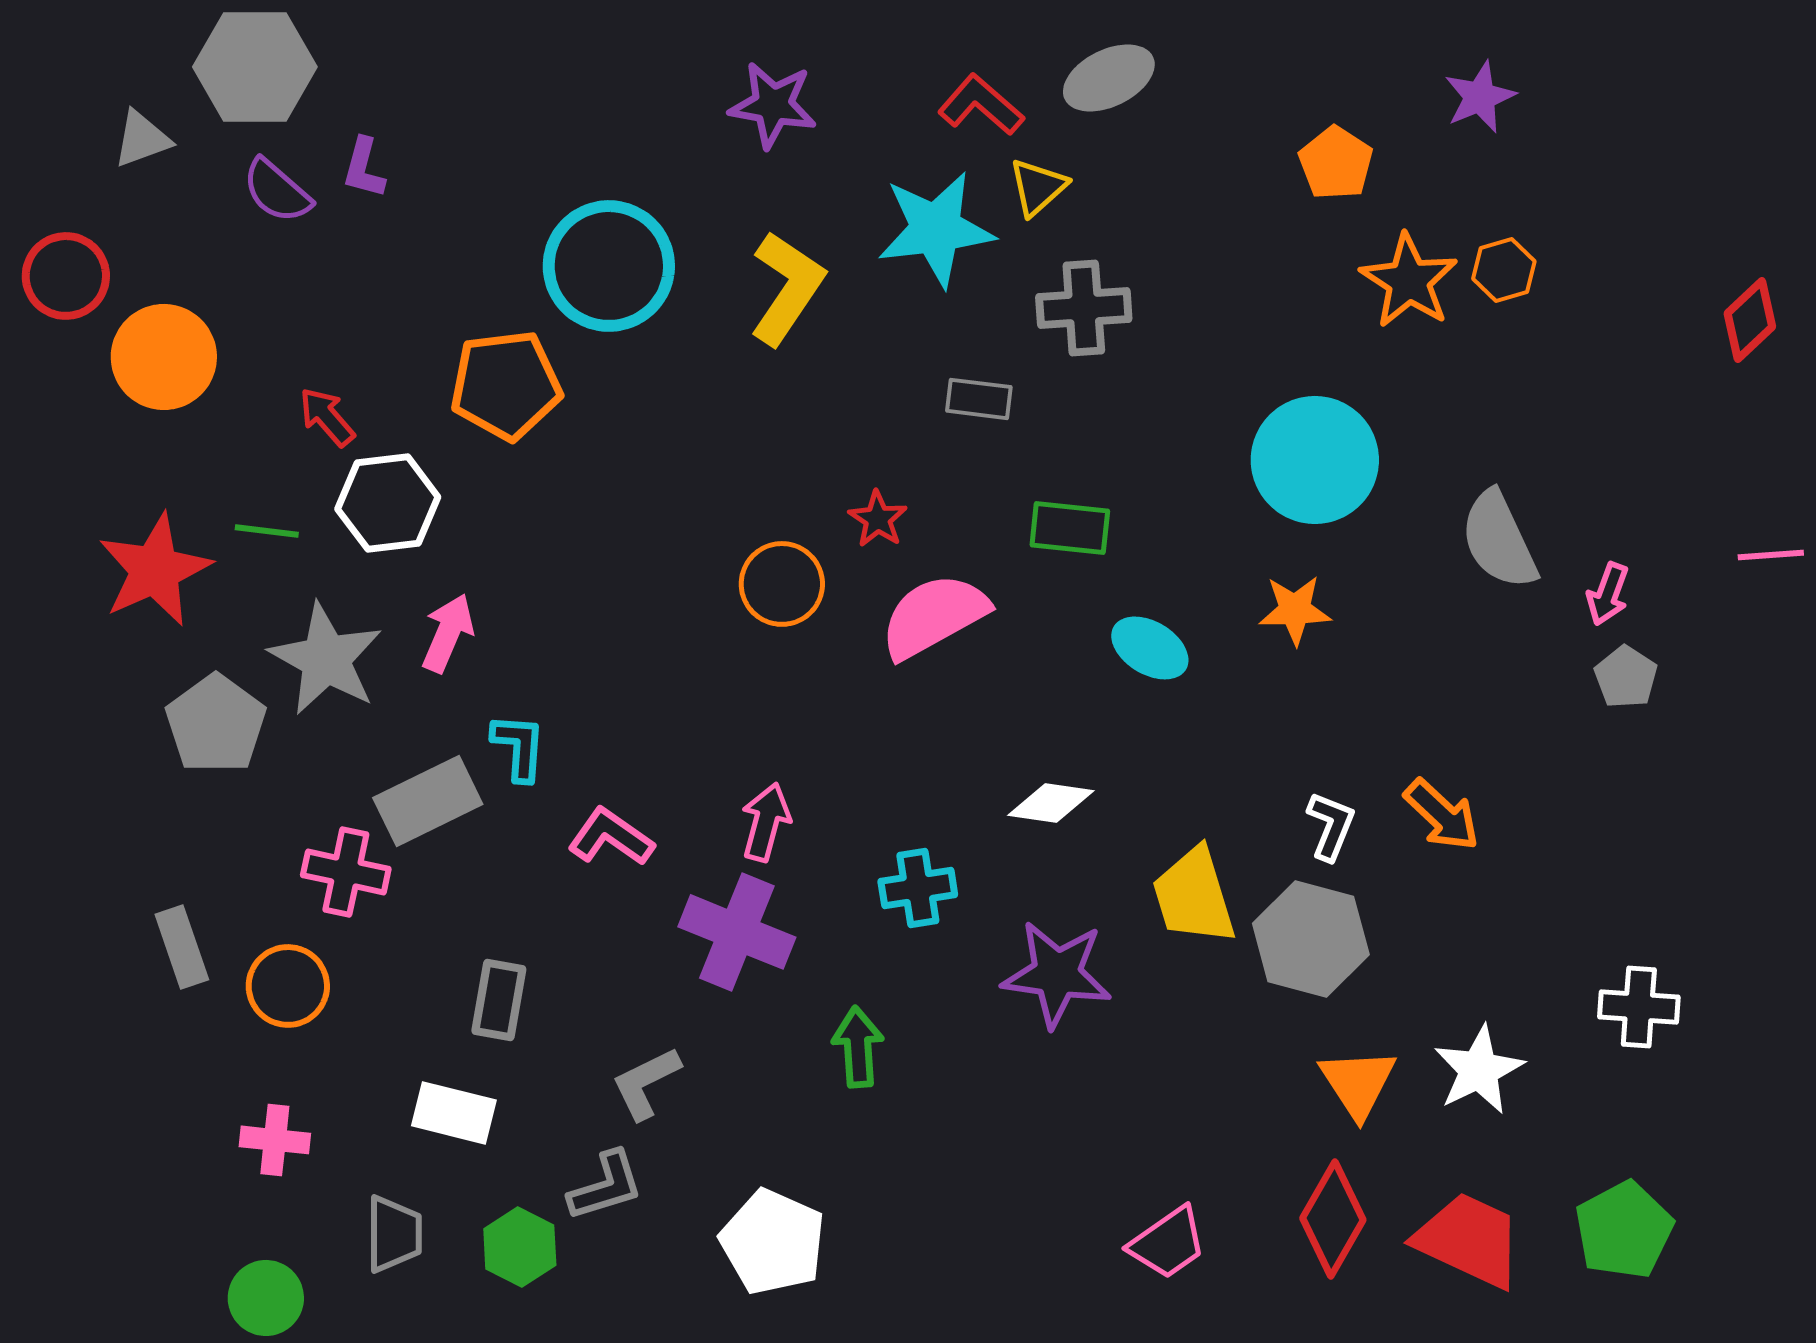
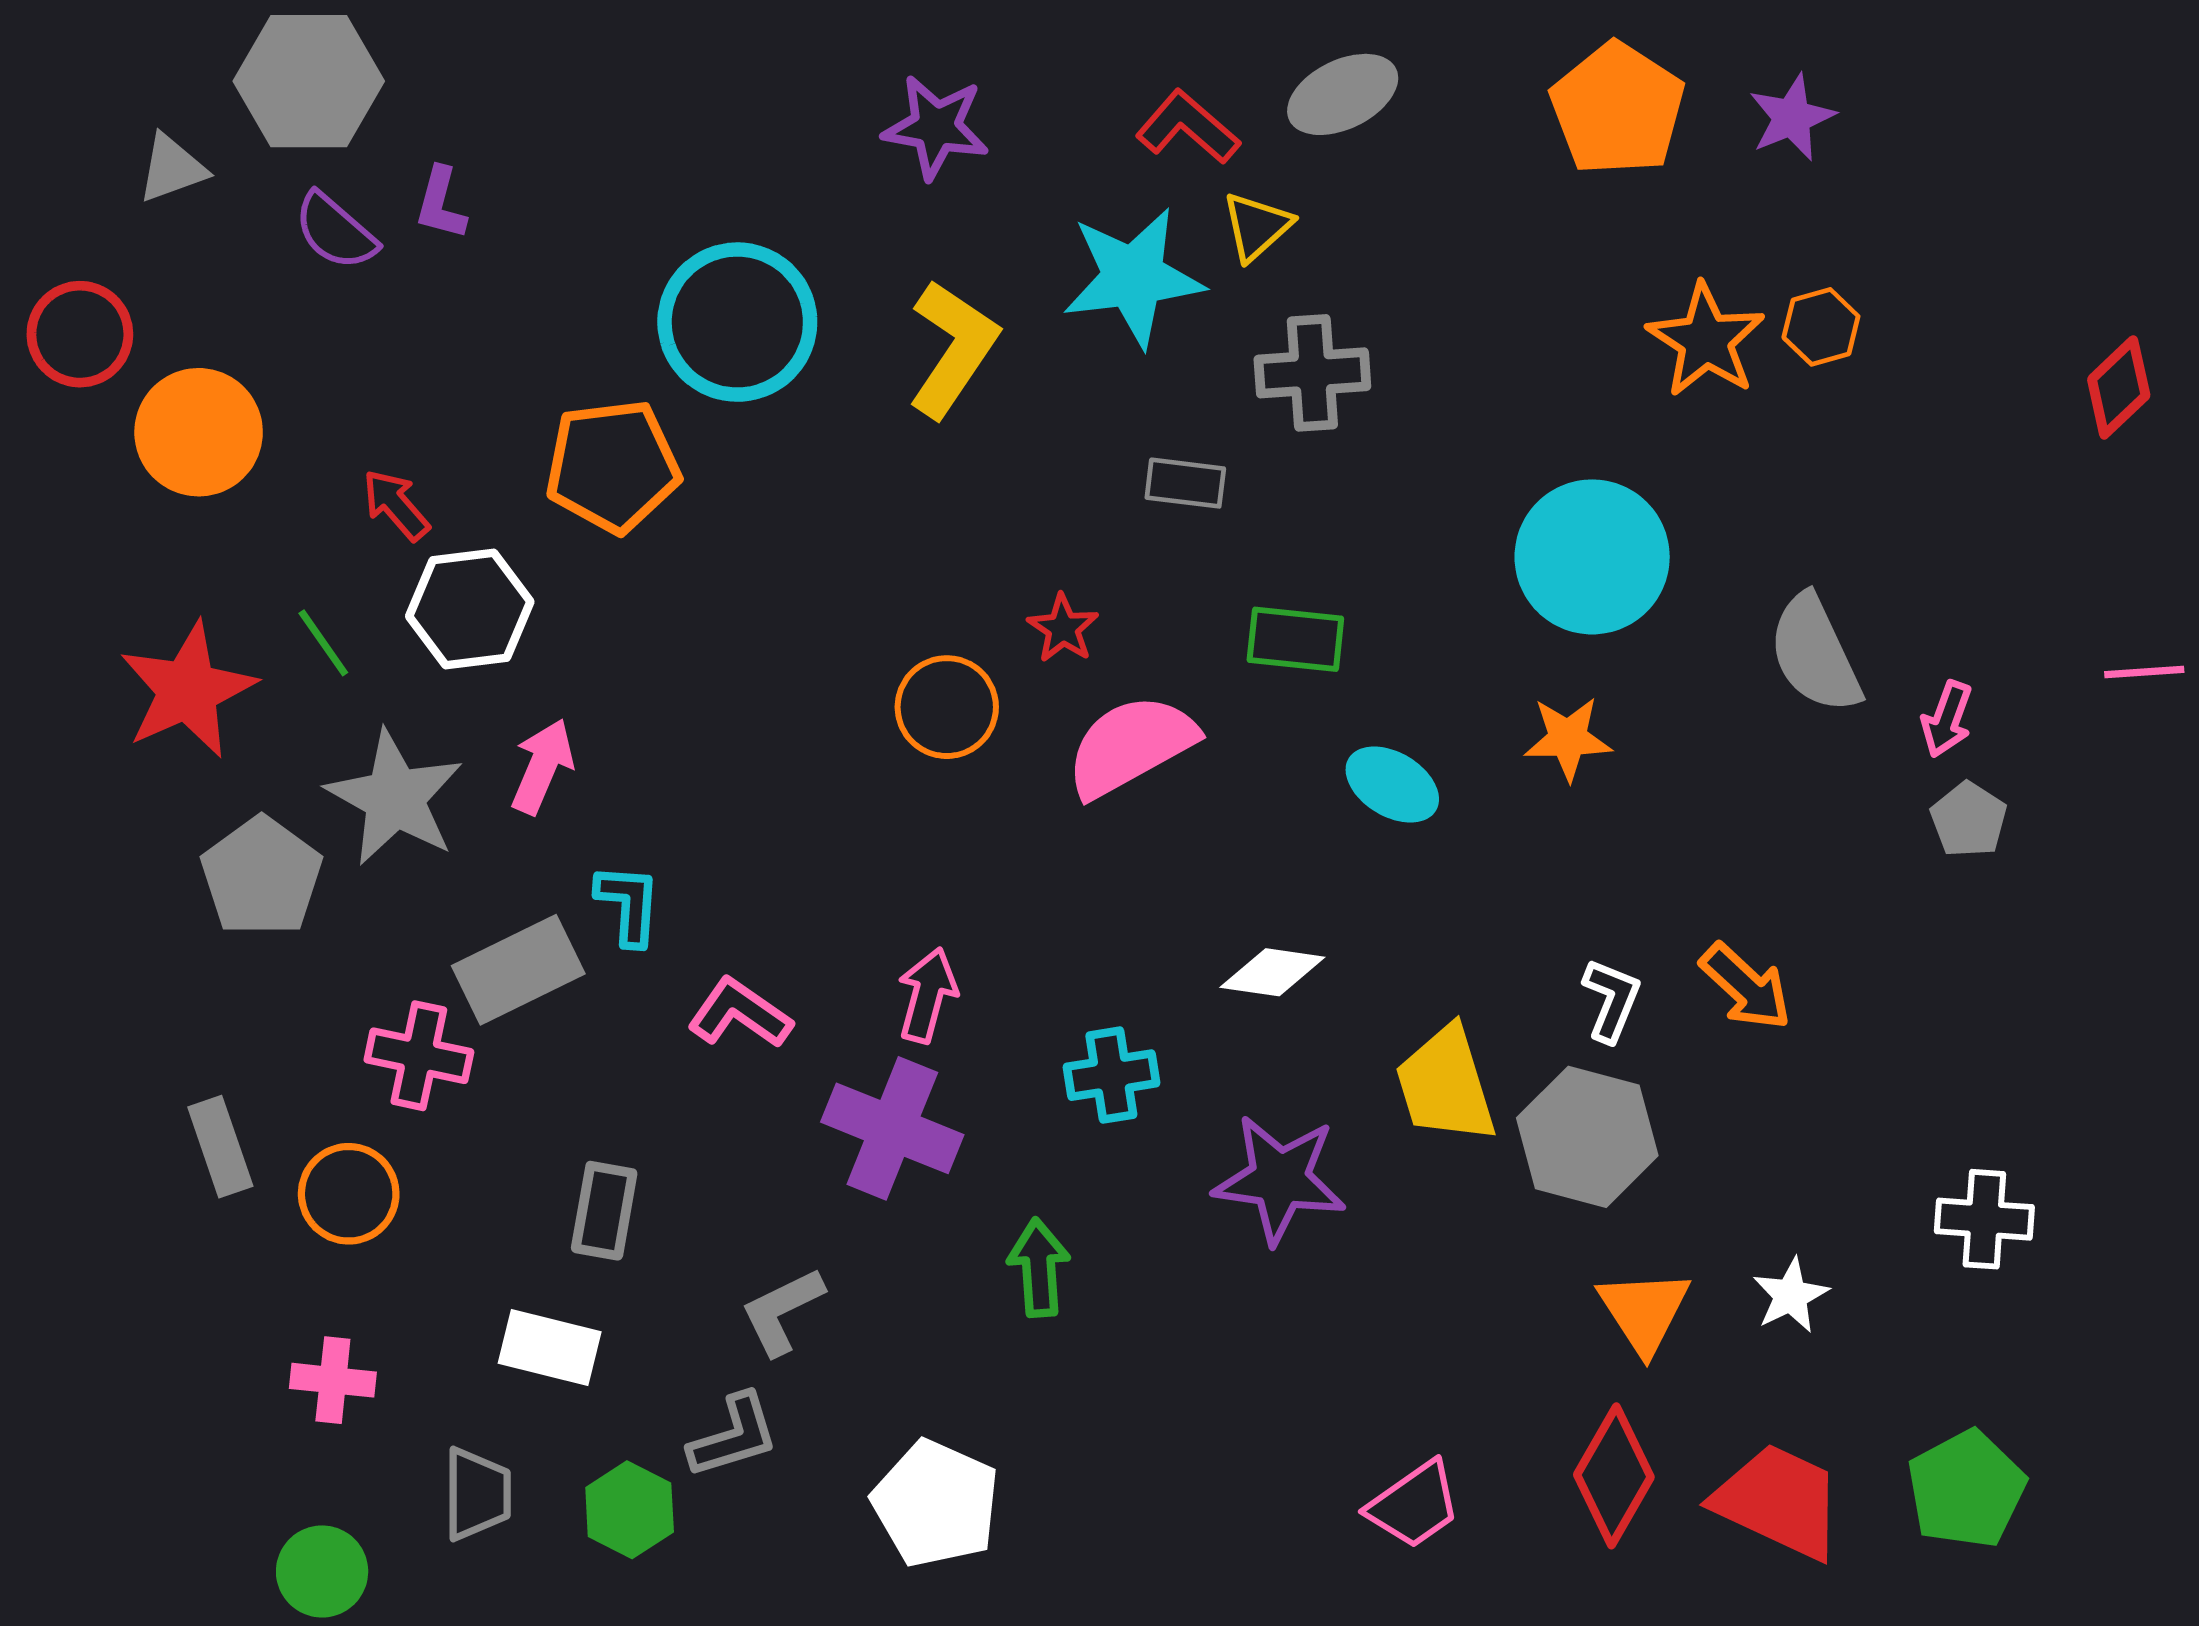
orange pentagon: (1336, 163) -> (1617, 109), moved, size x1.5
green line: (267, 531) -> (323, 643), turned 48
white star: (1479, 1070) -> (1791, 1295), size x0.7

